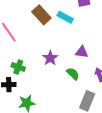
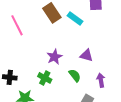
green cross: (18, 67) -> (45, 78), moved

